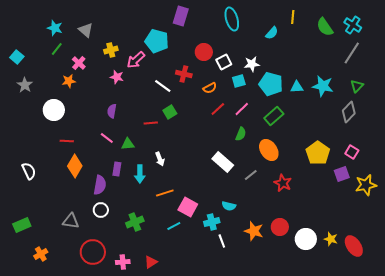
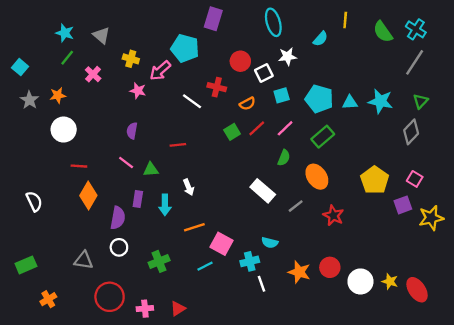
yellow cross: (111, 50) -> (131, 59), turned 32
white star: (252, 64) -> (287, 56), moved
orange star: (69, 81) -> (58, 95), moved
green square: (170, 112) -> (232, 132), moved

